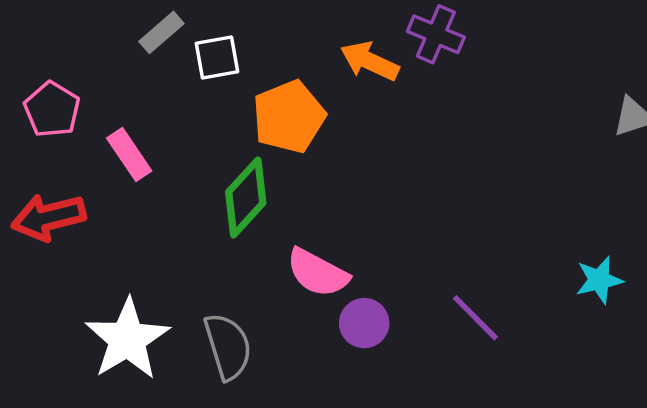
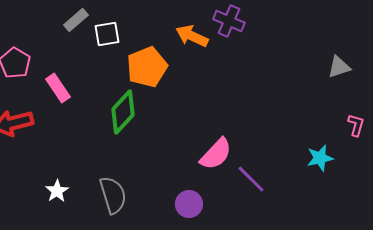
pink semicircle: (318, 273) -> (216, 154), moved, turned -75
purple circle: (364, 323) -> (189, 204), moved
white star: (127, 339) -> (57, 191), size x0.5

